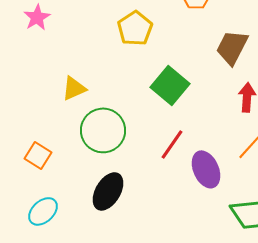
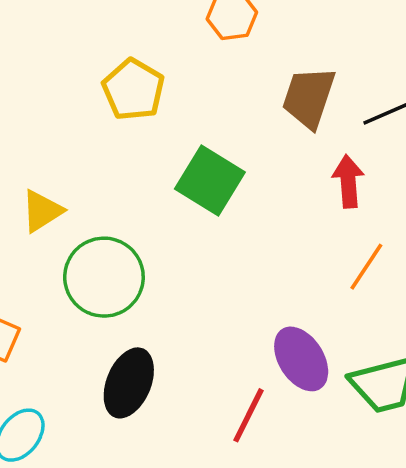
red line: (172, 144) -> (249, 415), moved
purple ellipse: (206, 169) -> (301, 359), moved

